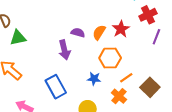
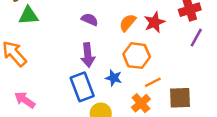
purple semicircle: (78, 33) -> (90, 20), moved
purple arrow: (64, 50) -> (88, 55), moved
blue rectangle: (56, 87) -> (82, 87), moved
brown square: (150, 87) -> (180, 98), turned 36

